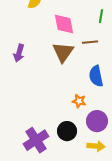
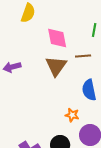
purple arrow: (19, 53) -> (12, 67), turned 60

